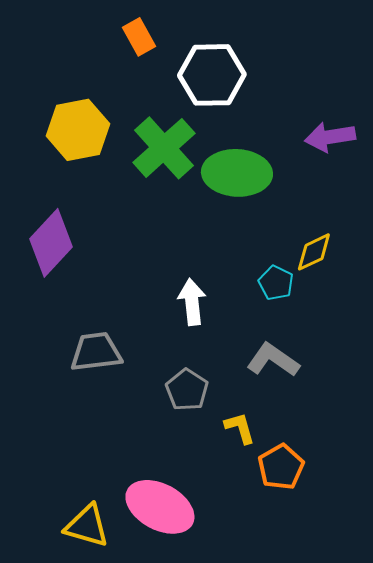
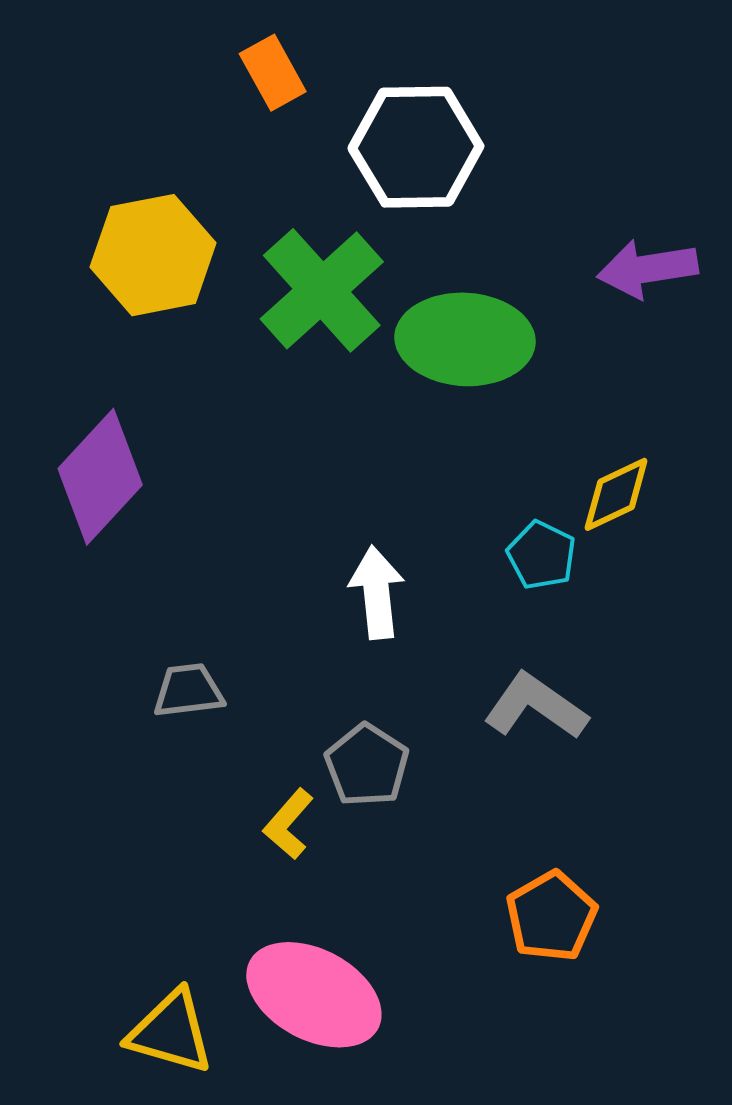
gray trapezoid: (96, 352) -> (188, 691), size x0.7
yellow L-shape: (240, 428) -> (288, 824), moved, turned -123

